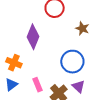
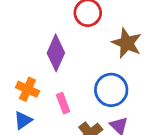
brown star: (82, 28) -> (127, 43), size x1.5
pink rectangle: (37, 85) -> (63, 103), moved

